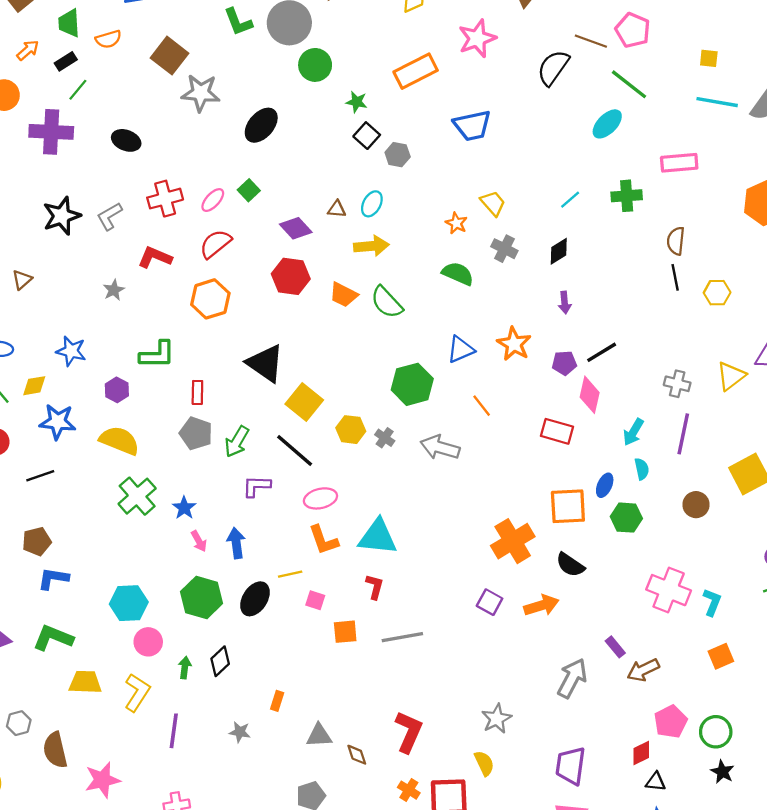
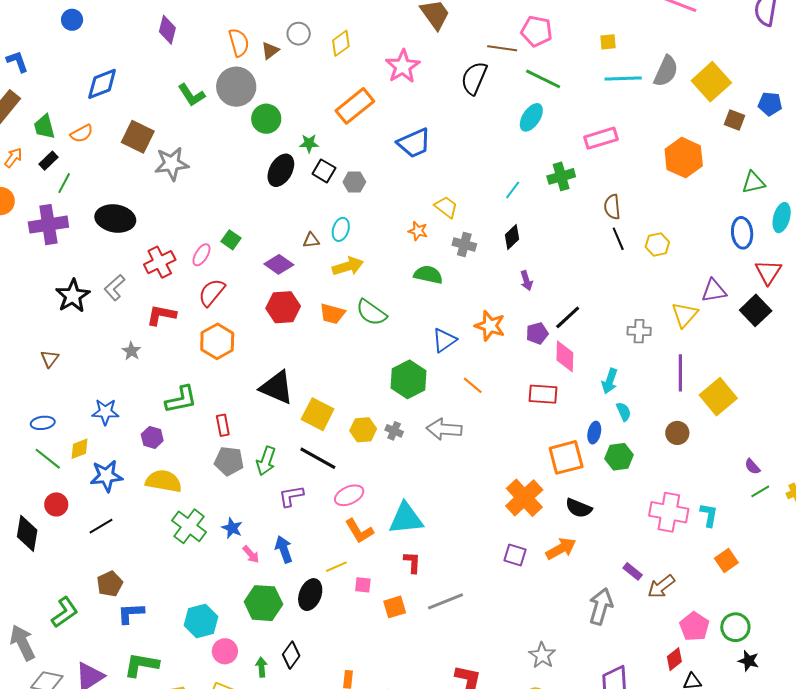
black ellipse: (261, 125) -> (281, 170), moved
black ellipse: (126, 140) -> (115, 218), size x1.5
purple line: (683, 434) -> (680, 373), moved

